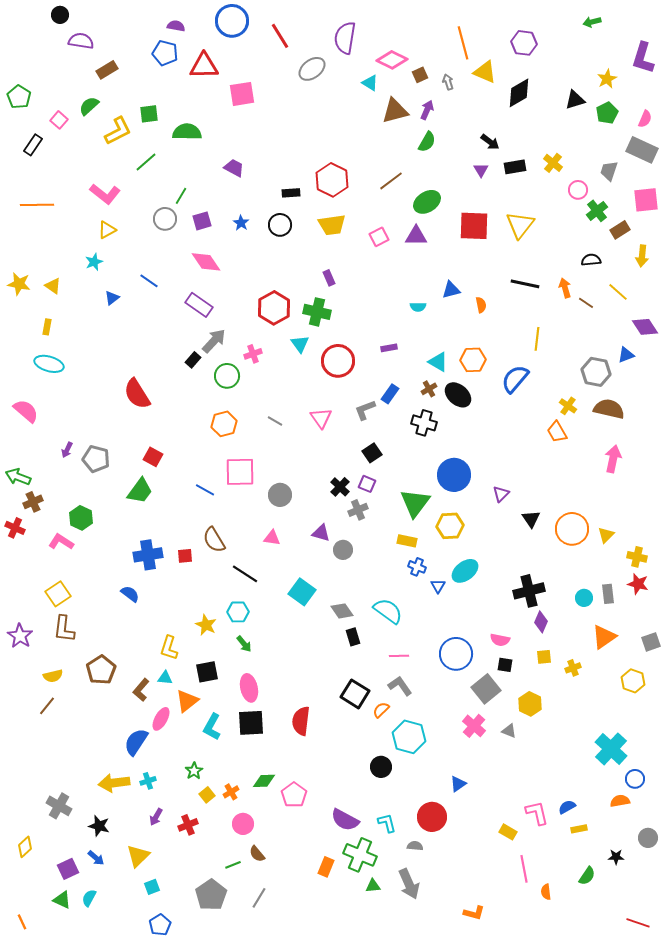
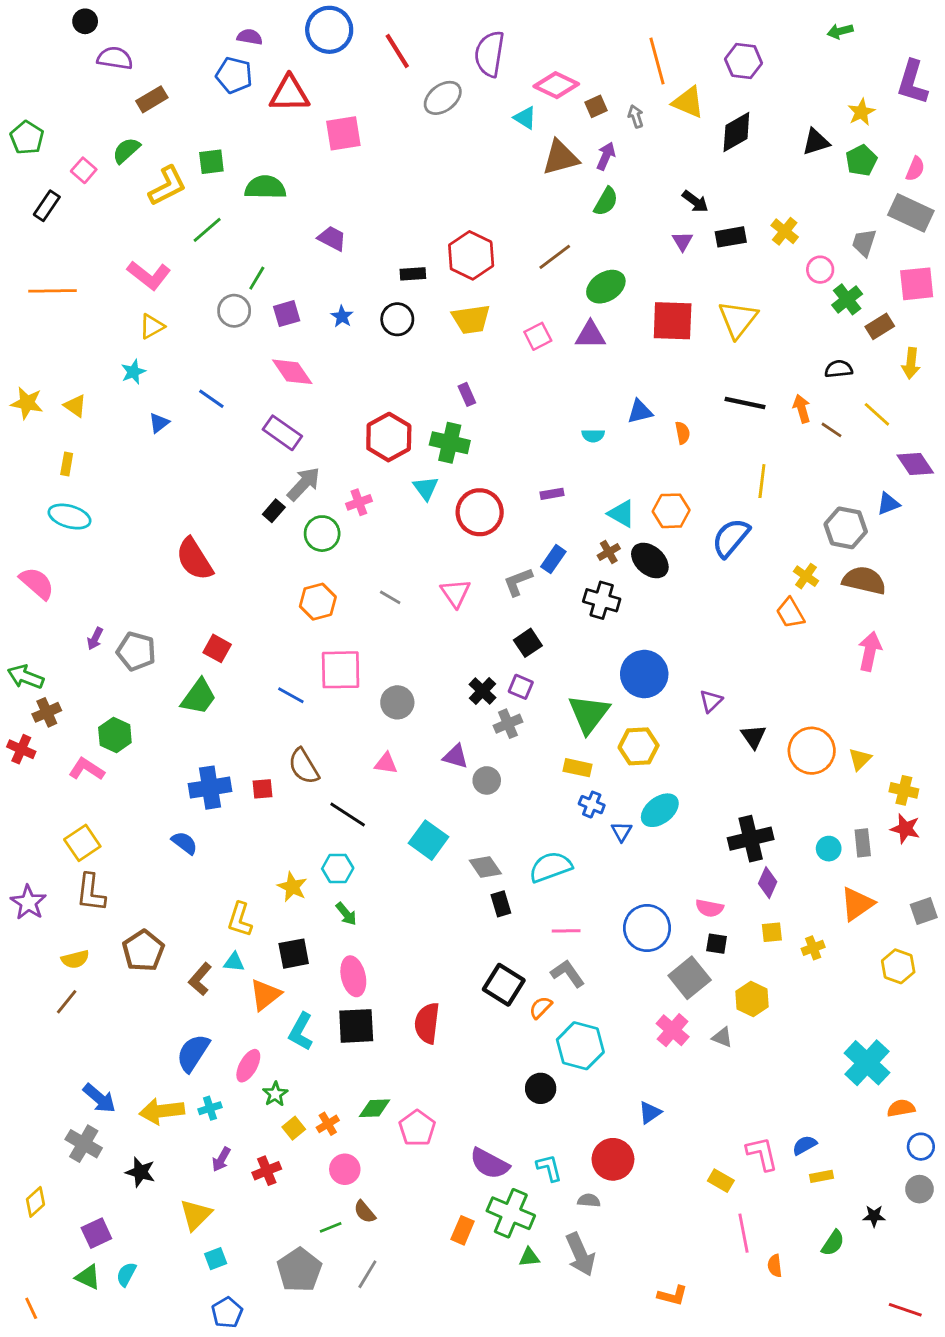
cyan semicircle: (388, 611) -> (551, 867), turned -56
pink ellipse: (161, 719) -> (248, 1066), moved
blue circle: (635, 779) -> (921, 1147), moved
orange semicircle: (620, 801) -> (901, 1108), moved
blue arrow: (96, 858) -> (99, 1098), moved, size x1.4

